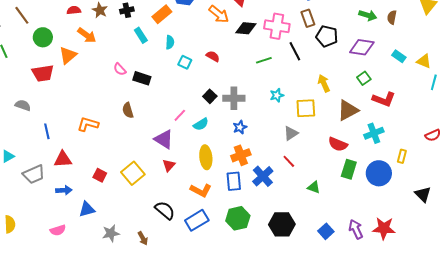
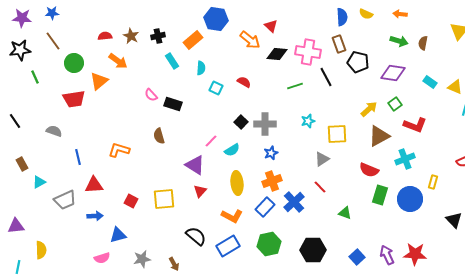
yellow arrow: (324, 83) -> (369, 109), moved, turned 72
yellow square: (133, 173) -> (164, 199), turned 35
blue rectangle: (234, 181) -> (265, 207), turned 48
pink semicircle: (58, 230) -> (102, 258), moved

